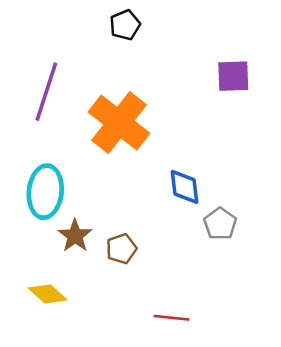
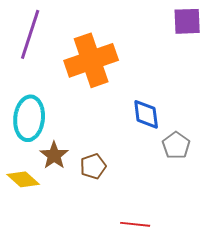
orange cross: (119, 123) -> (91, 60), turned 33
yellow diamond: (48, 294) -> (23, 179), moved

